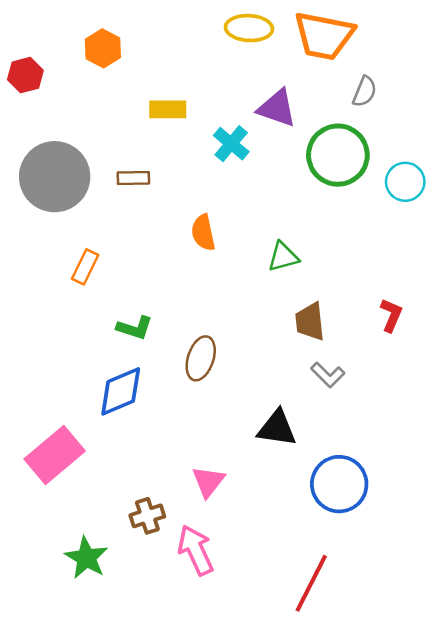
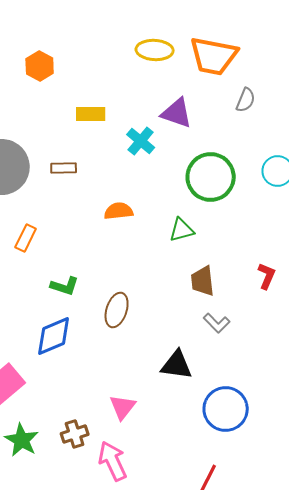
green circle: (338, 155) -> (211, 177), moved
orange semicircle: (203, 233) -> (119, 211), turned 96
green star: (86, 558) -> (22, 440), moved

